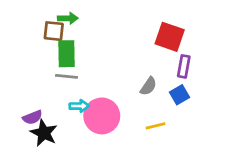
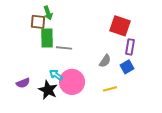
green arrow: (68, 18) -> (48, 13), turned 72
gray line: (66, 76) -> (64, 48), moved
cyan arrow: (79, 106) -> (56, 75), turned -144
black star: (44, 133) -> (48, 90), moved

